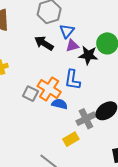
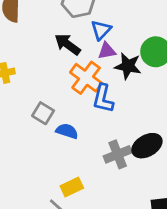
orange cross: (49, 89) -> (86, 78), moved
blue semicircle: (60, 104) -> (67, 131), moved
yellow rectangle: (71, 139) -> (72, 187), moved

